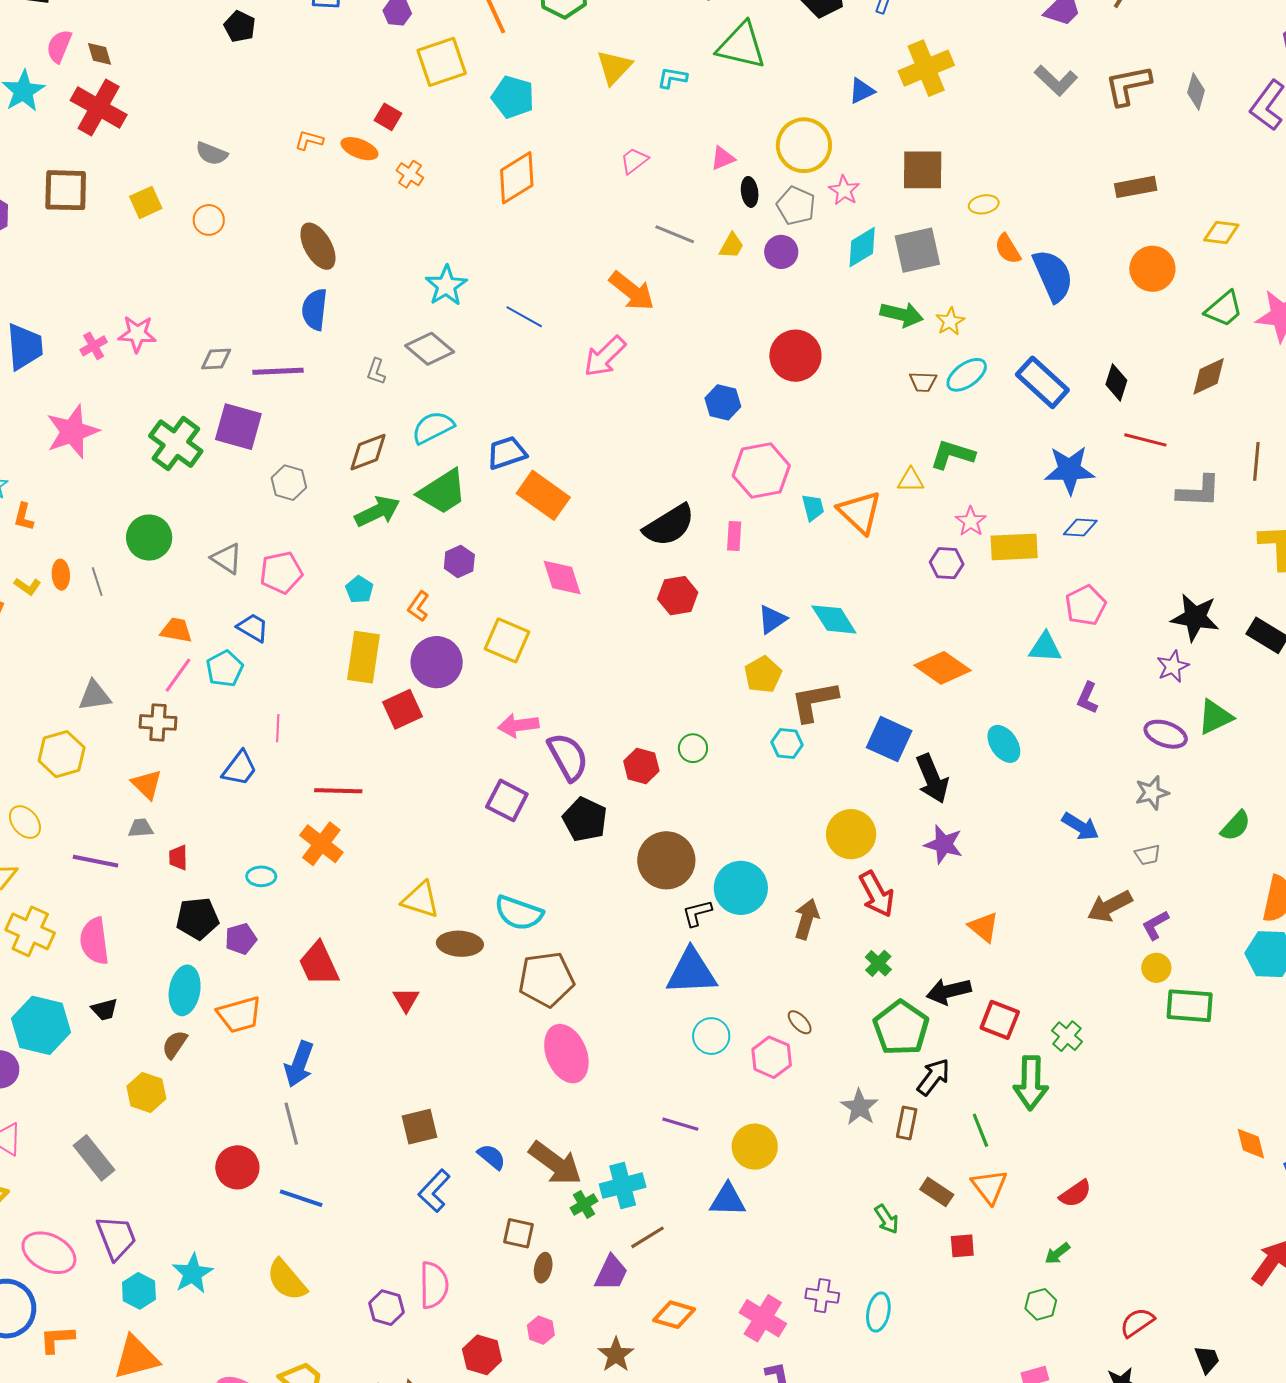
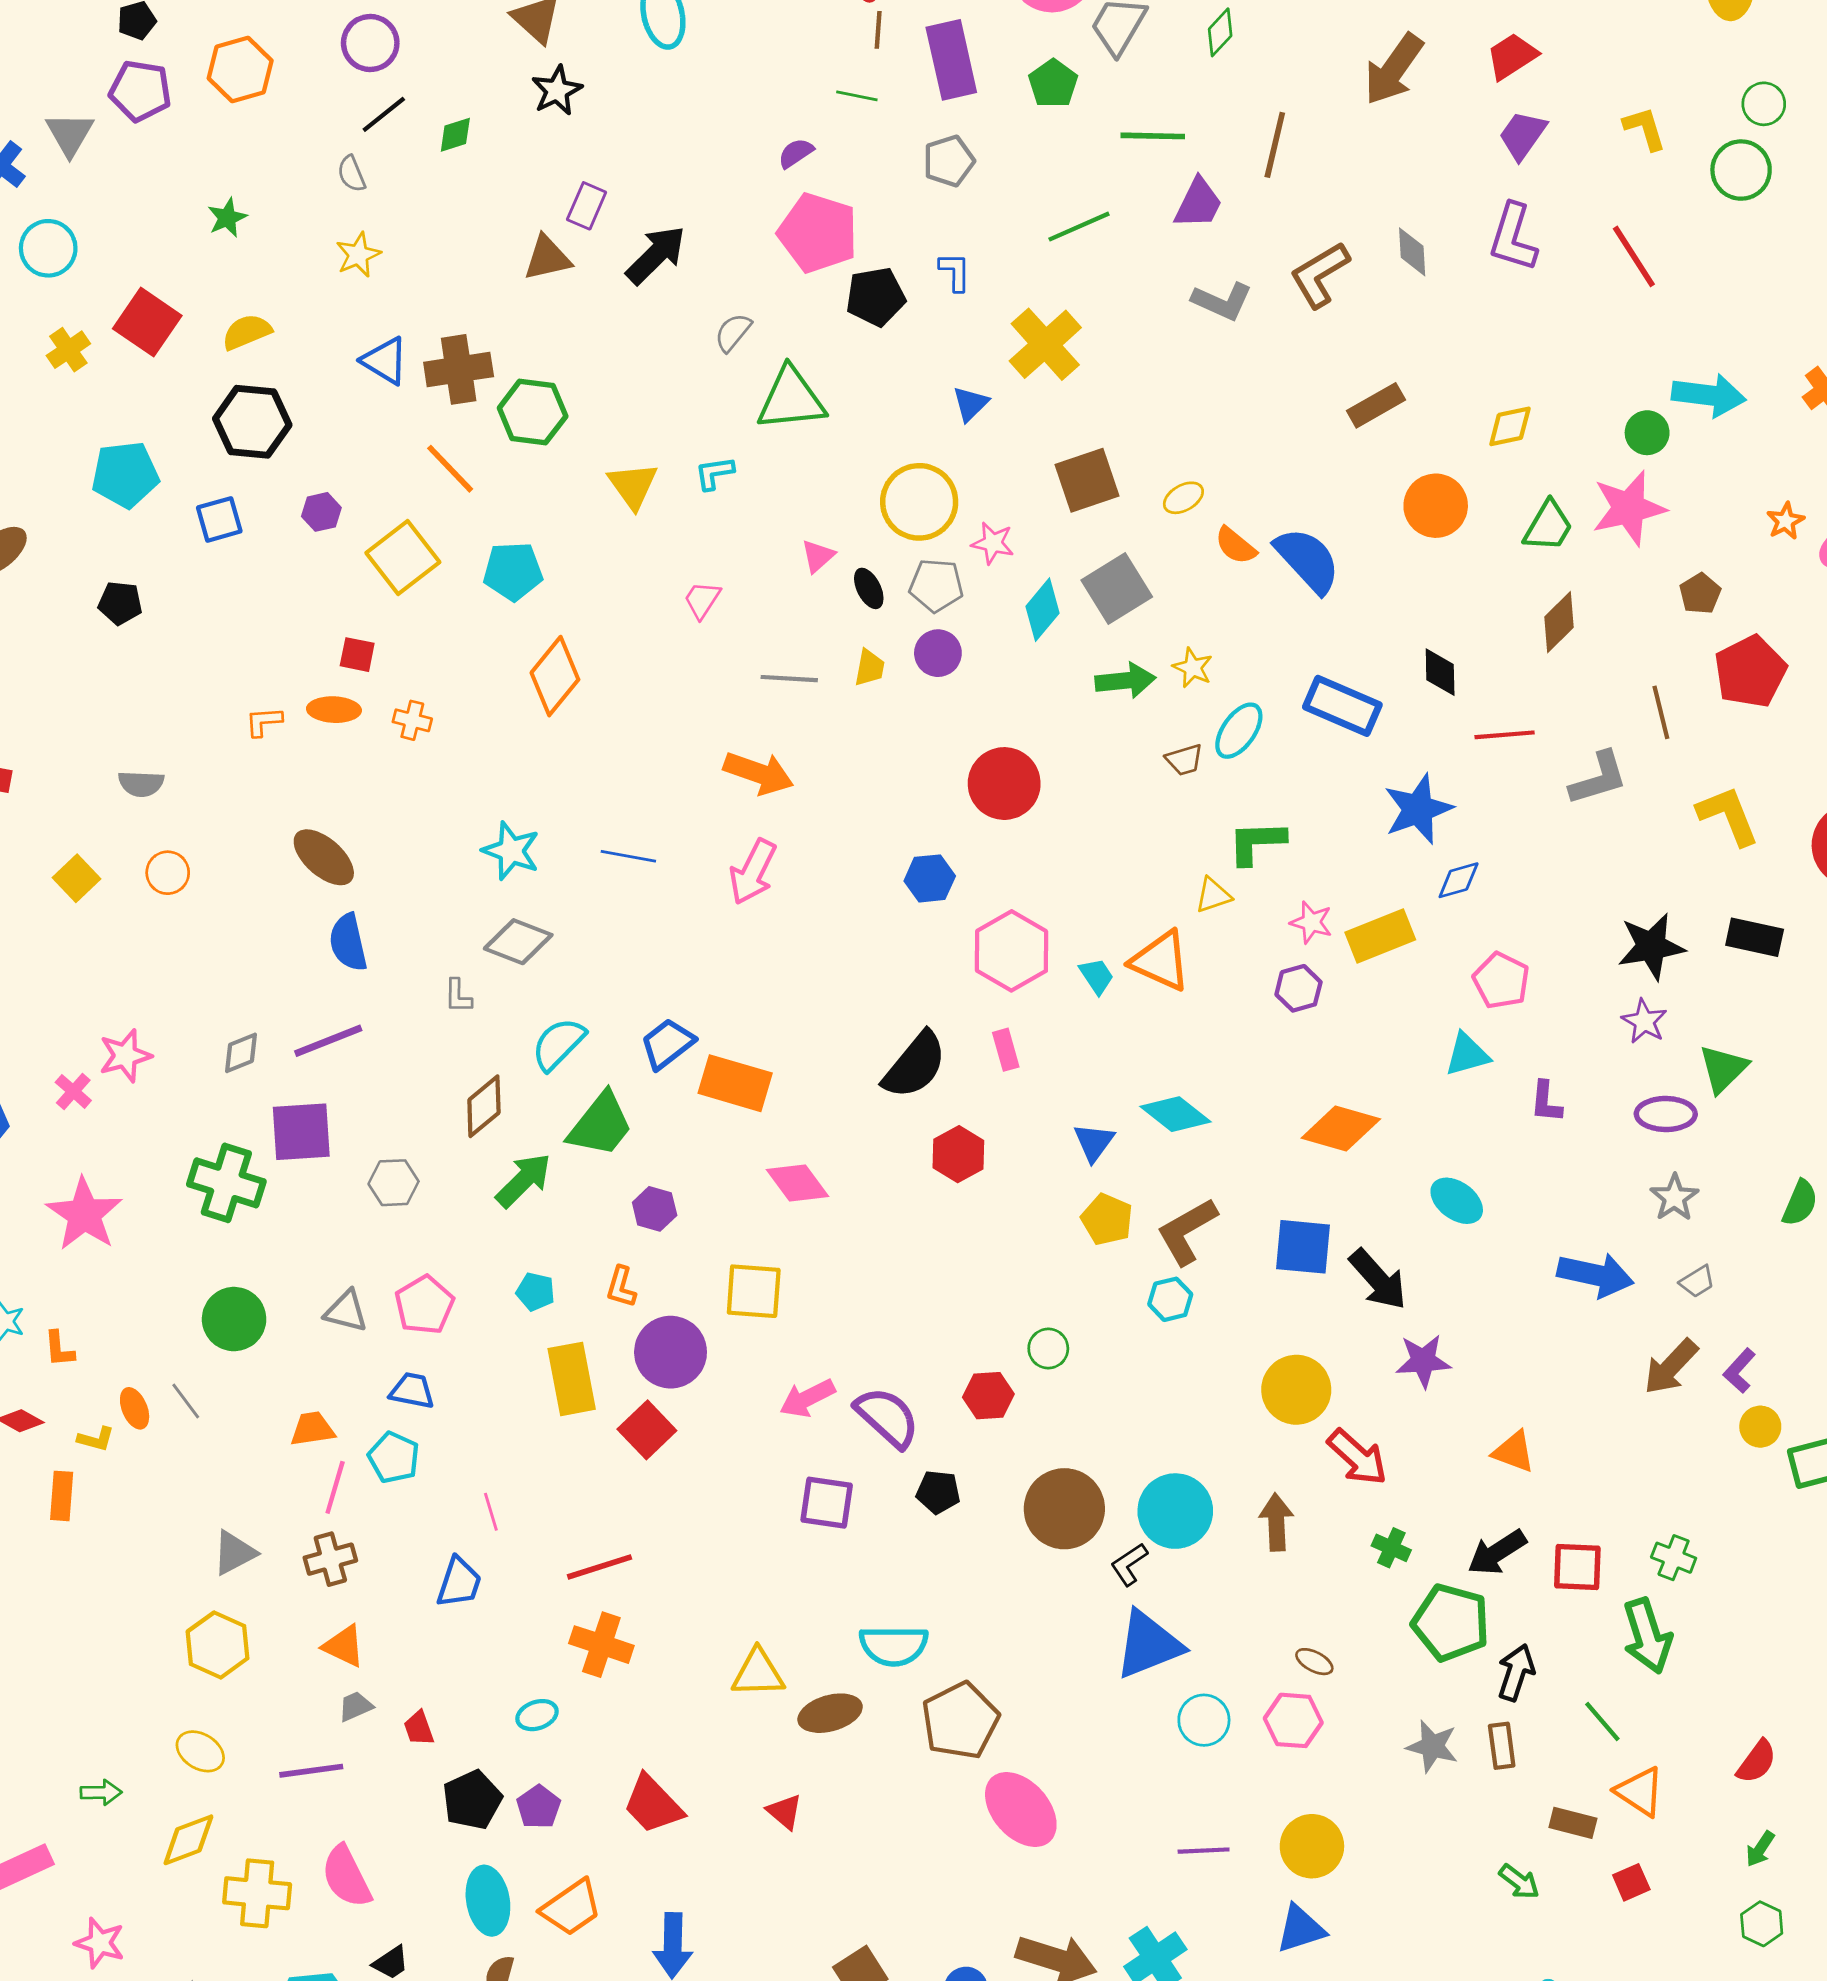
black pentagon: (585, 819) -> (938, 1492), size x0.7
blue arrow: (1080, 826) -> (1595, 1275), size x1.4

